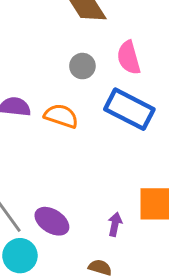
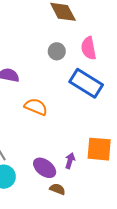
orange semicircle: (61, 116) -> (36, 107), moved
purple ellipse: (52, 221) -> (45, 168), moved

